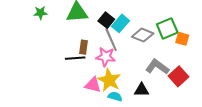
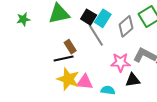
gray diamond: (143, 35) -> (126, 26), turned -55
brown rectangle: (83, 47) -> (70, 47), turned -32
pink star: (106, 57) -> (120, 62), moved
yellow star: (109, 80) -> (68, 79), moved

